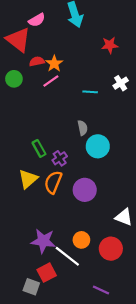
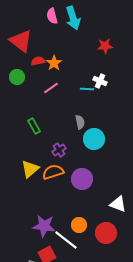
pink semicircle: (37, 20) -> (52, 16), moved, turned 105
pink line: (51, 81) -> (51, 88), moved
white cross: (121, 83) -> (100, 81), moved, turned -32
green rectangle: (39, 148) -> (34, 126), moved
orange semicircle: (53, 182) -> (53, 172), turned 50

